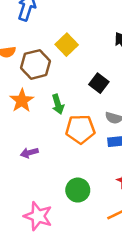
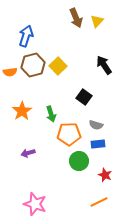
brown hexagon: (36, 64) -> (33, 65), moved
green circle: (78, 190) -> (79, 161), moved

